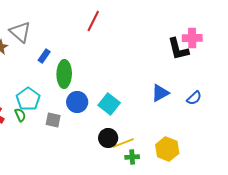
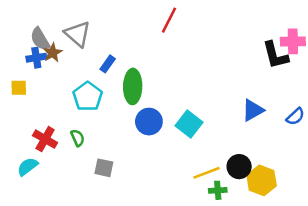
cyan pentagon: (28, 99) -> (88, 96), moved
gray square: (53, 120) -> (104, 168), moved
black circle: (108, 138) -> (239, 167), moved

